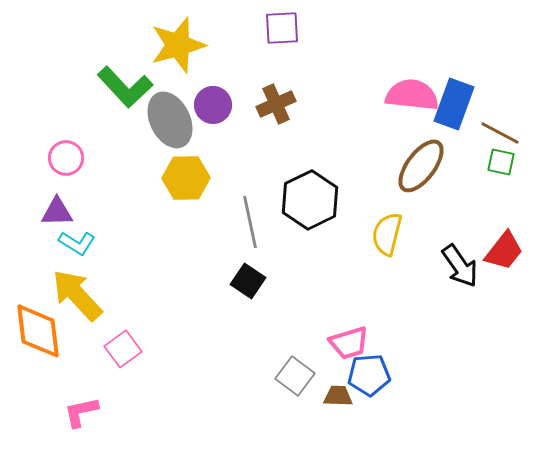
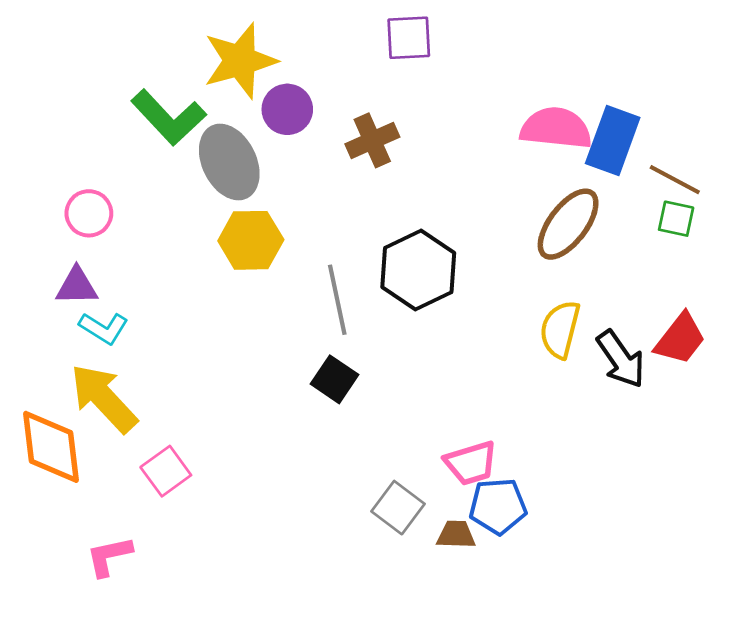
purple square: (282, 28) -> (409, 38), moved
purple circle: (213, 105) -> (287, 109), moved
yellow semicircle: (387, 234) -> (560, 329), moved

